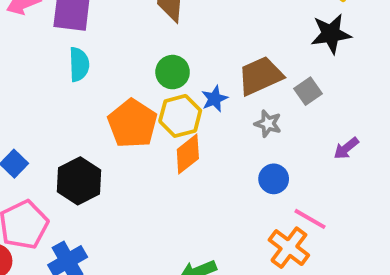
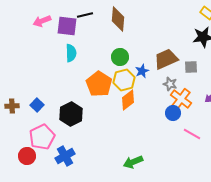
gray square: (308, 91) -> (191, 67), turned 32
orange cross: (289, 248) -> (181, 99), moved

